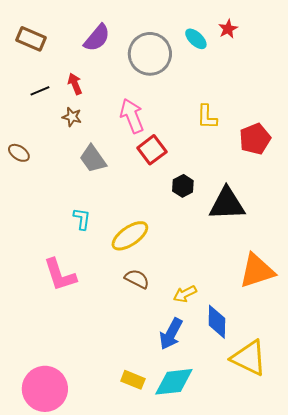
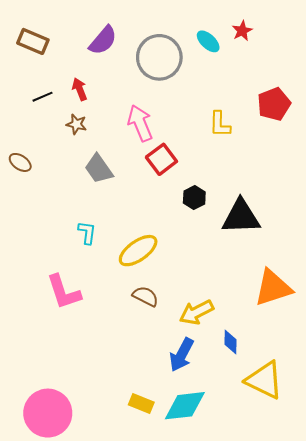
red pentagon: (255, 139) -> (274, 104), moved
yellow arrow: (185, 294) -> (196, 312), size x1.4
blue diamond: (217, 322) -> (230, 342), size x0.7

